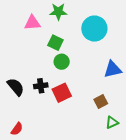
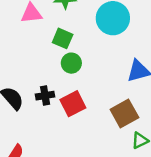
brown square: (101, 101) -> (124, 113), size x1.5

